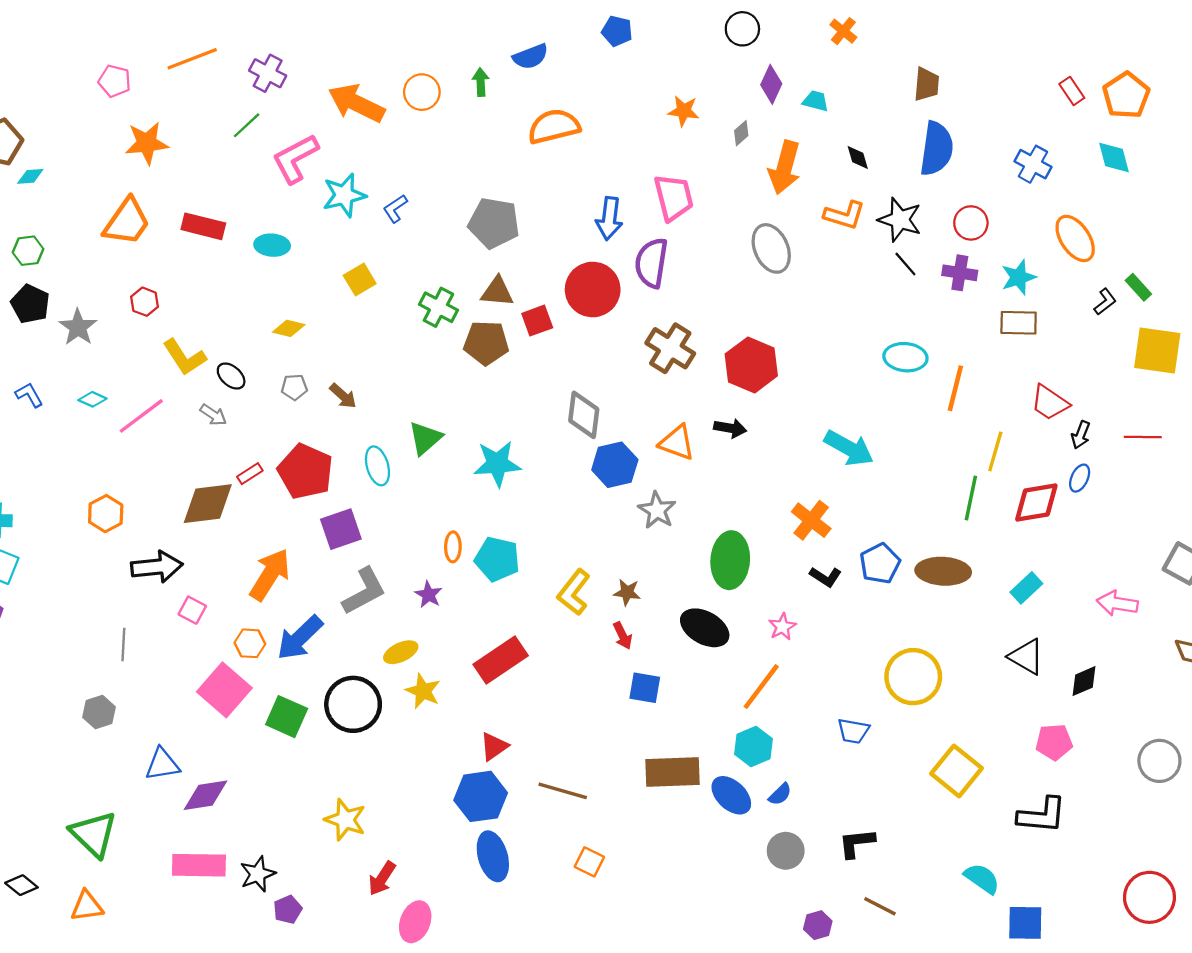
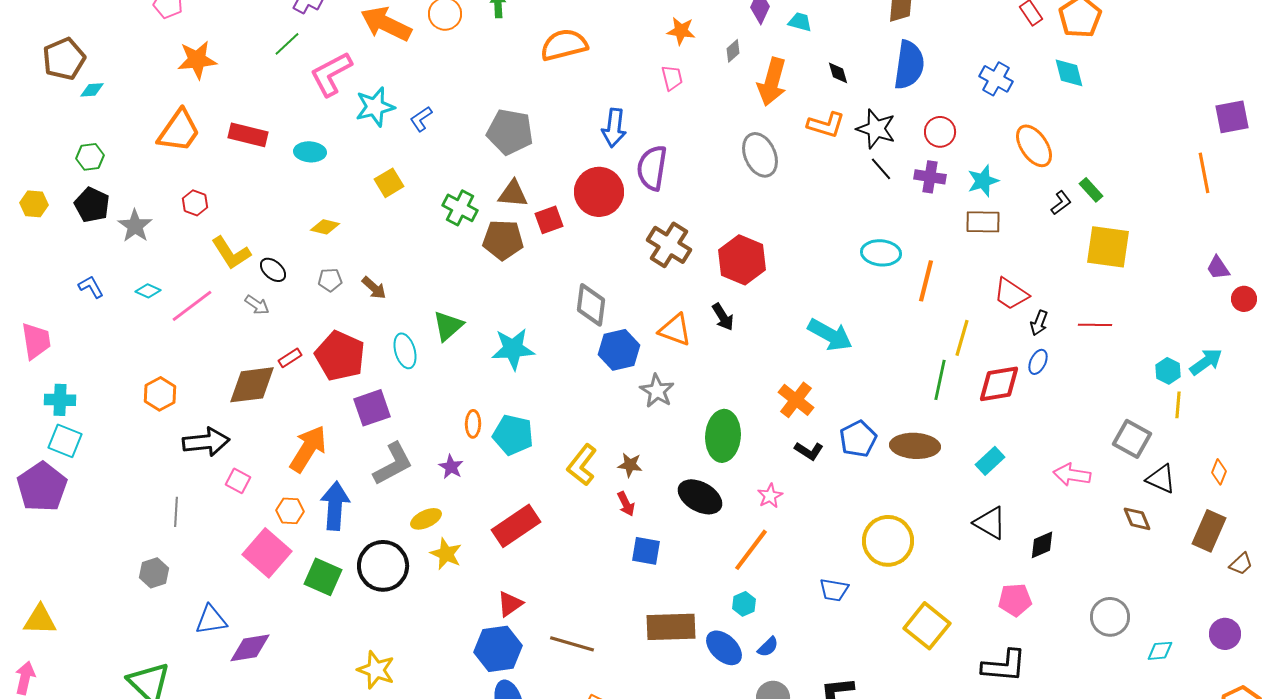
pink trapezoid: (674, 197) -> (672, 78), moved, size x0.6
black arrow: (730, 428) -> (723, 317), turned 48
blue arrow: (300, 638) -> (335, 506), turned 138
cyan hexagon: (753, 746) -> (744, 604), size x0.7

